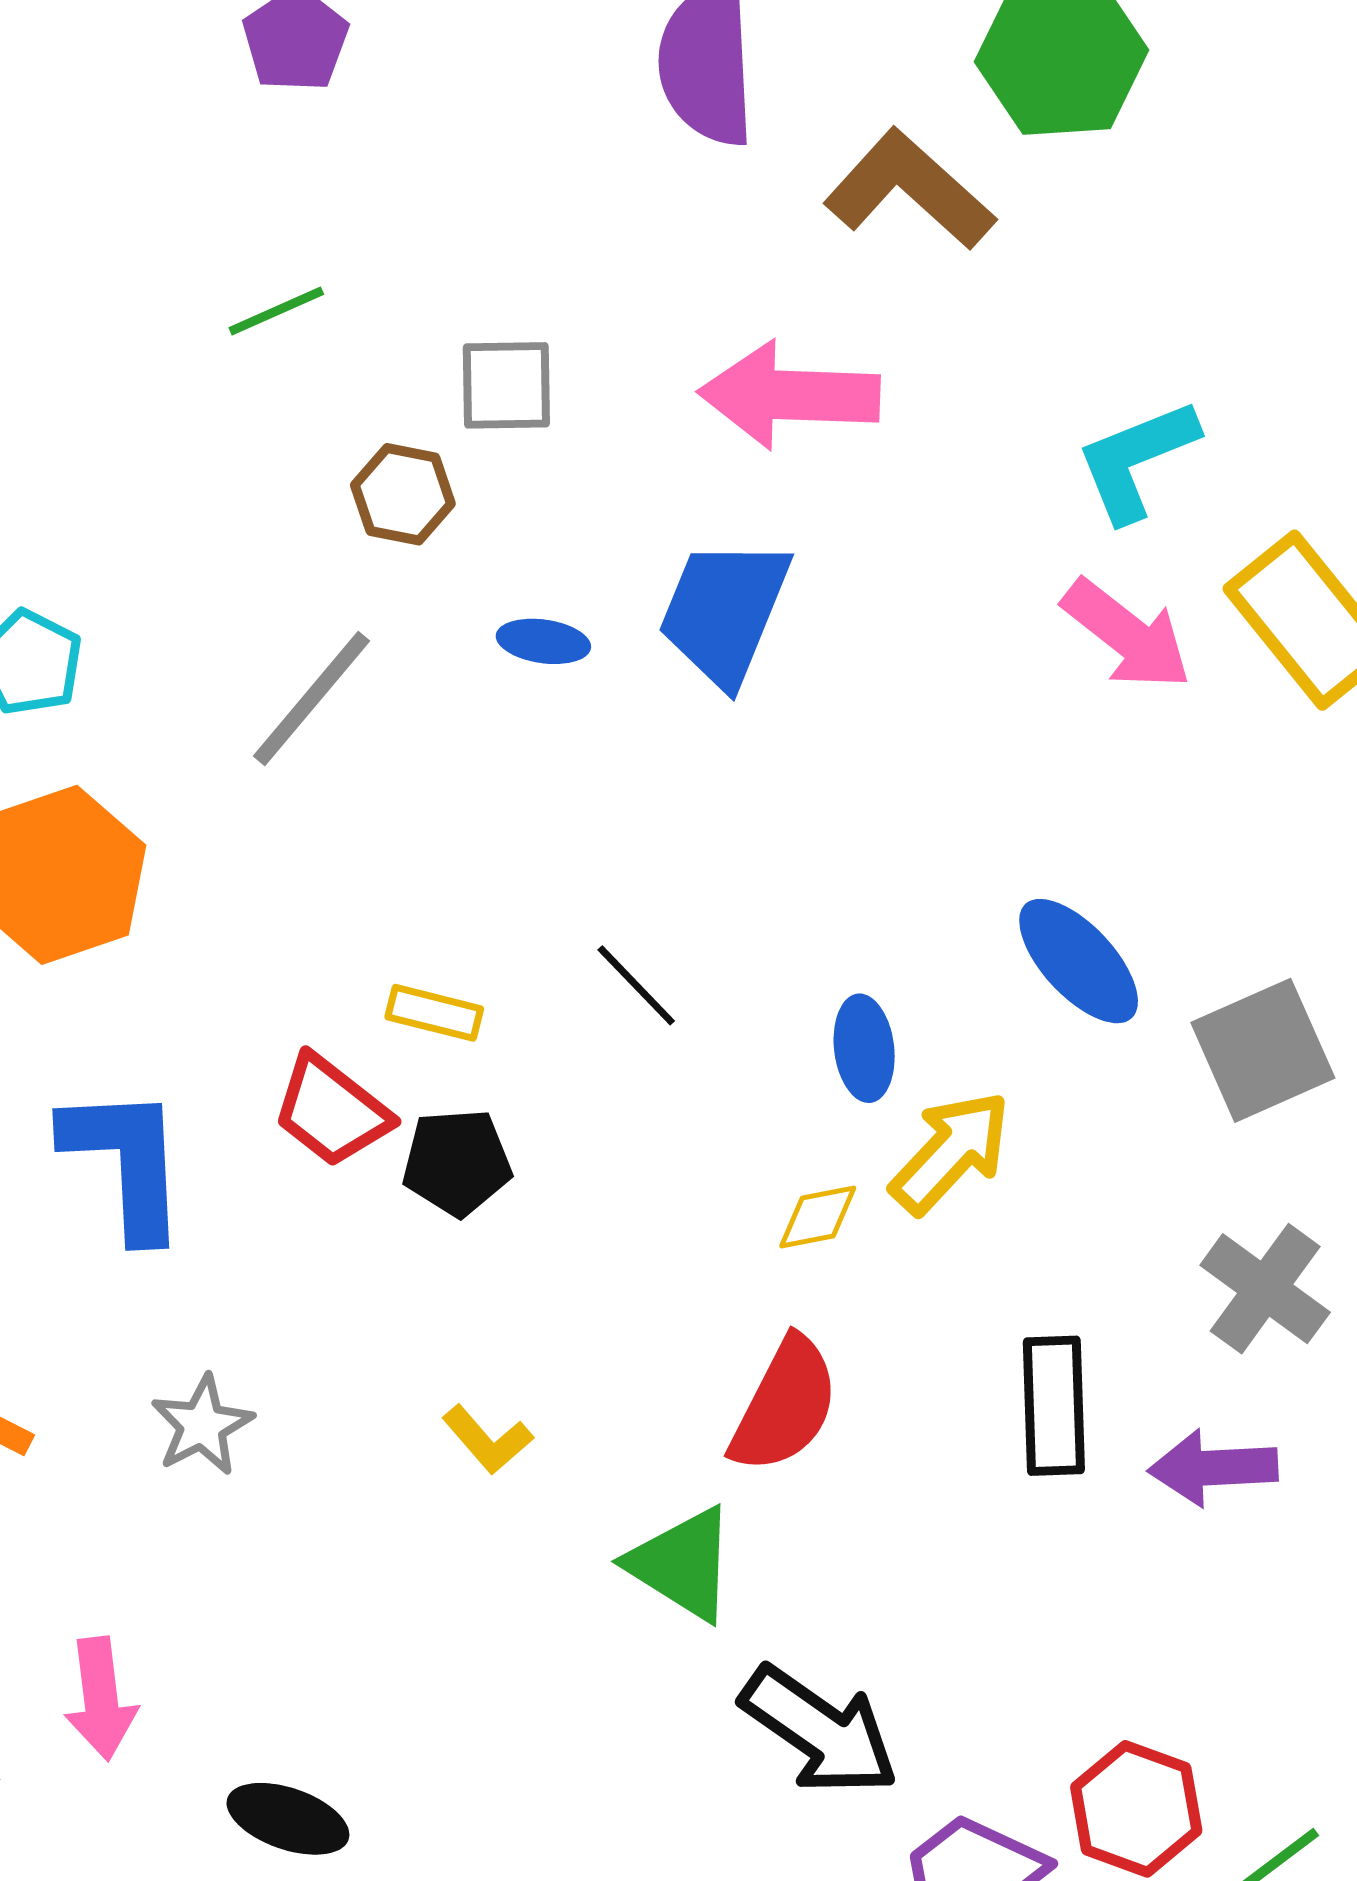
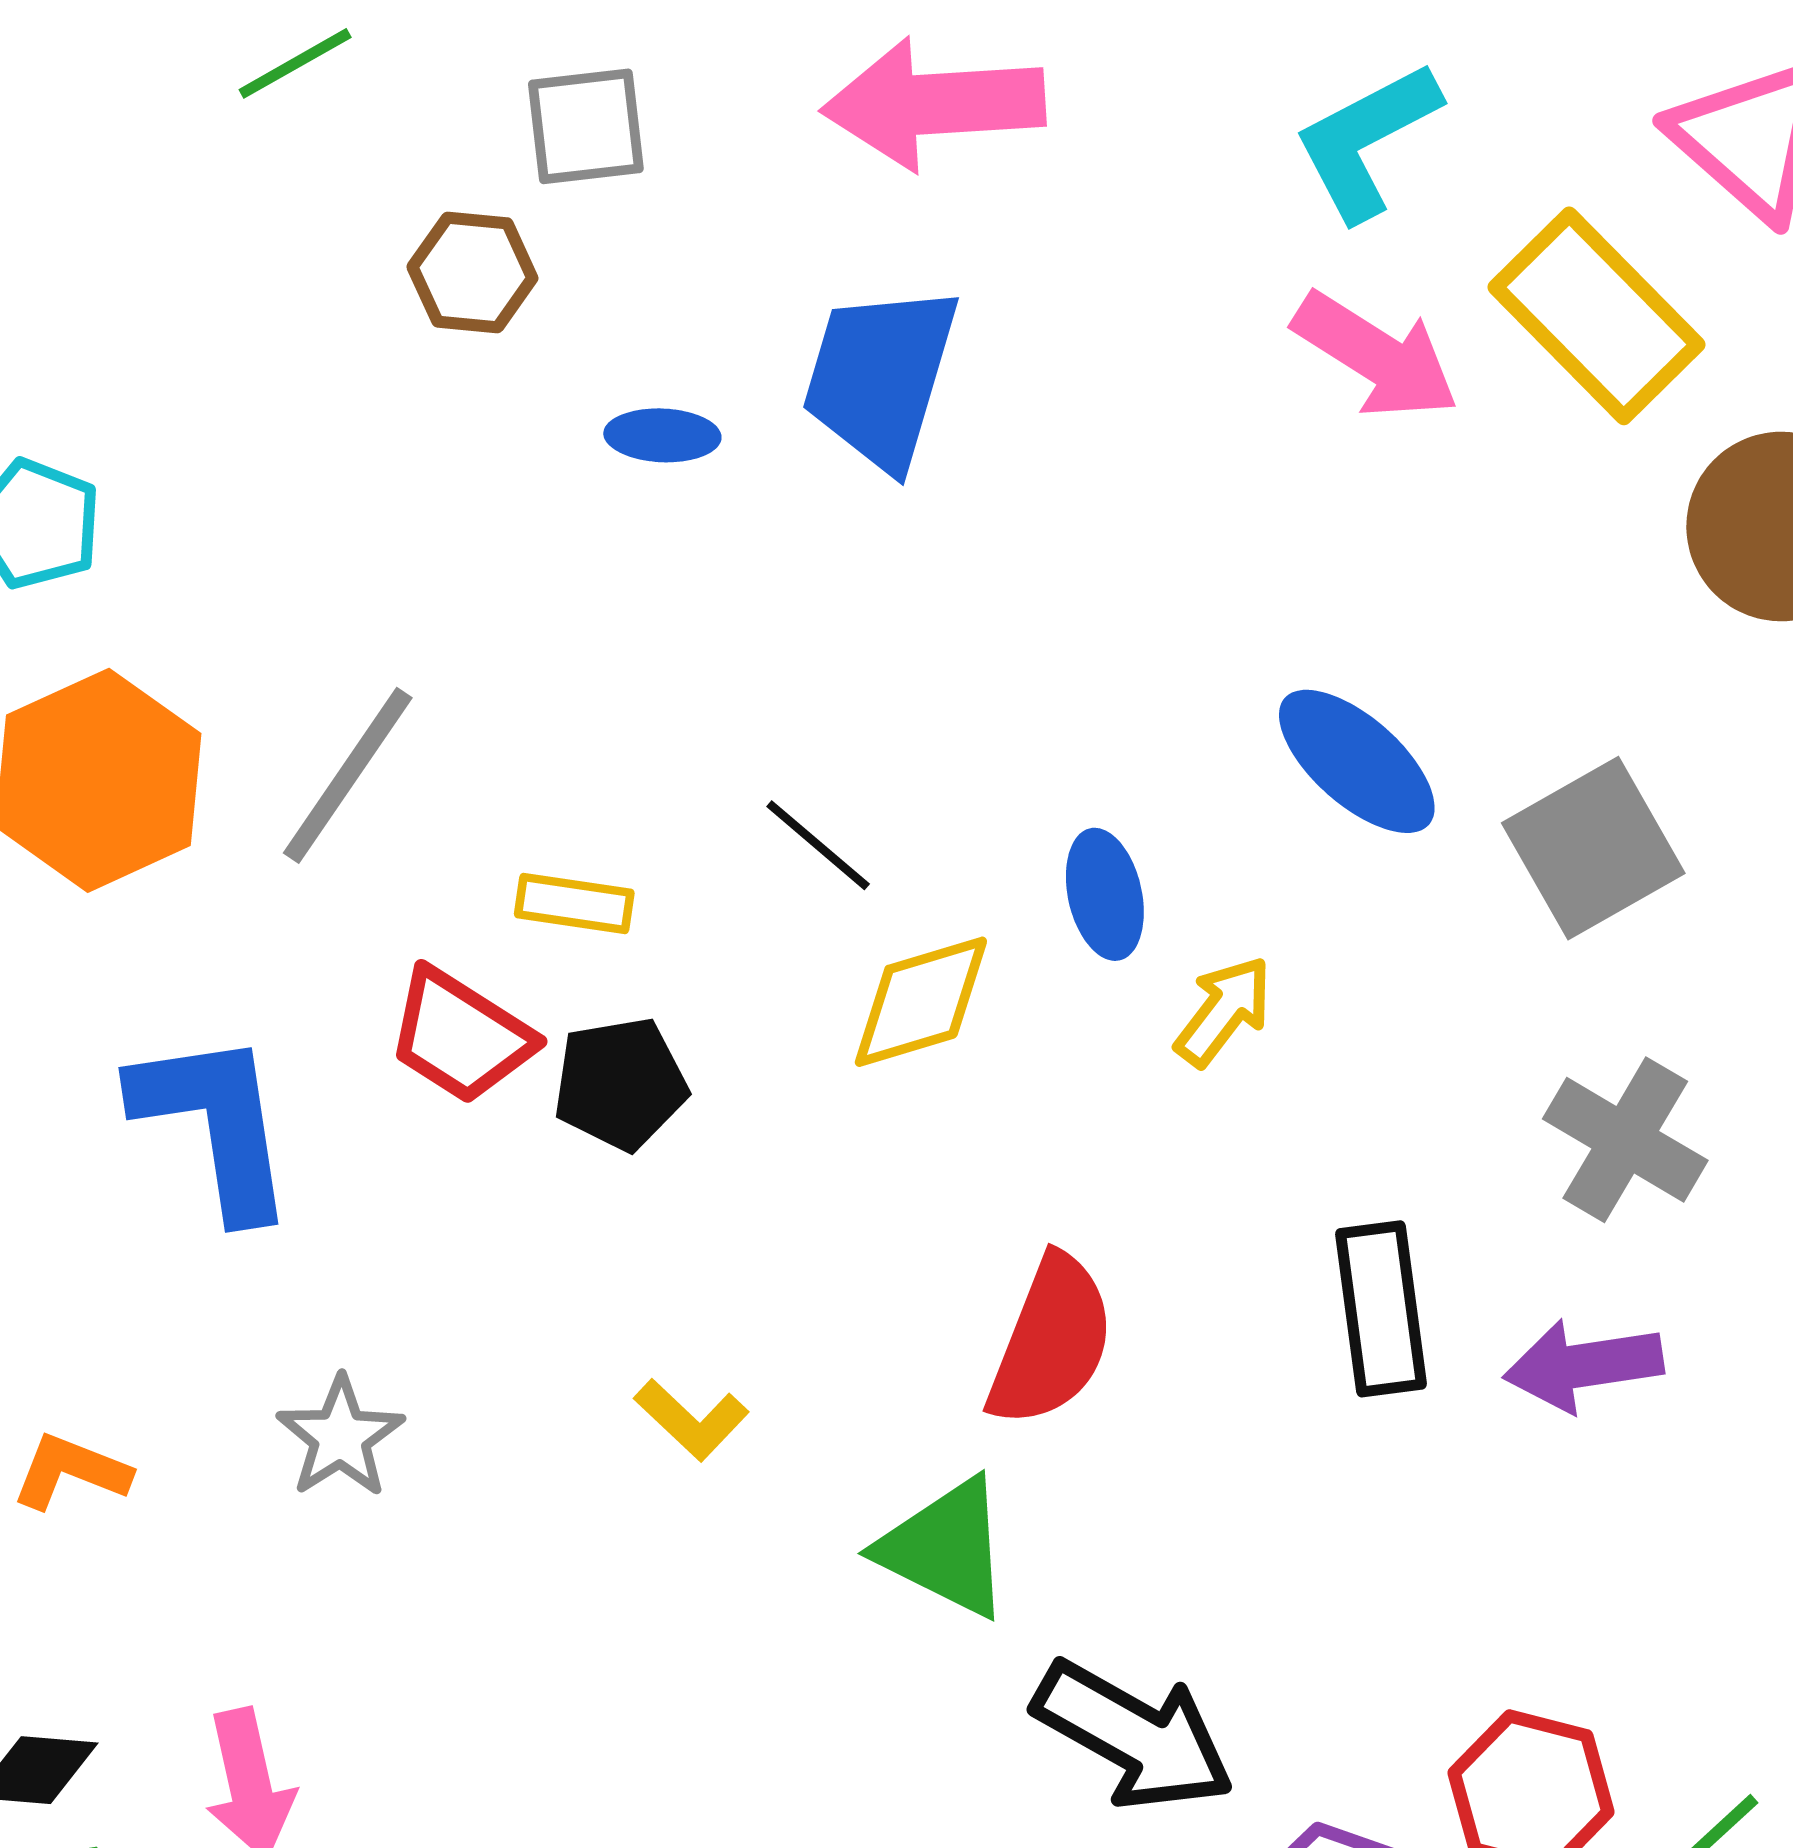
gray line: (311, 698) -> (348, 775), moved
yellow arrow: (951, 1152) -> (1224, 1011), size x0.7
yellow diamond: (818, 1217) -> (921, 1002), moved, size x1.5

